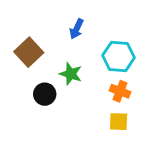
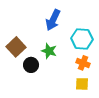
blue arrow: (77, 29) -> (53, 20), size x1.5
brown square: (29, 52) -> (16, 47), moved

